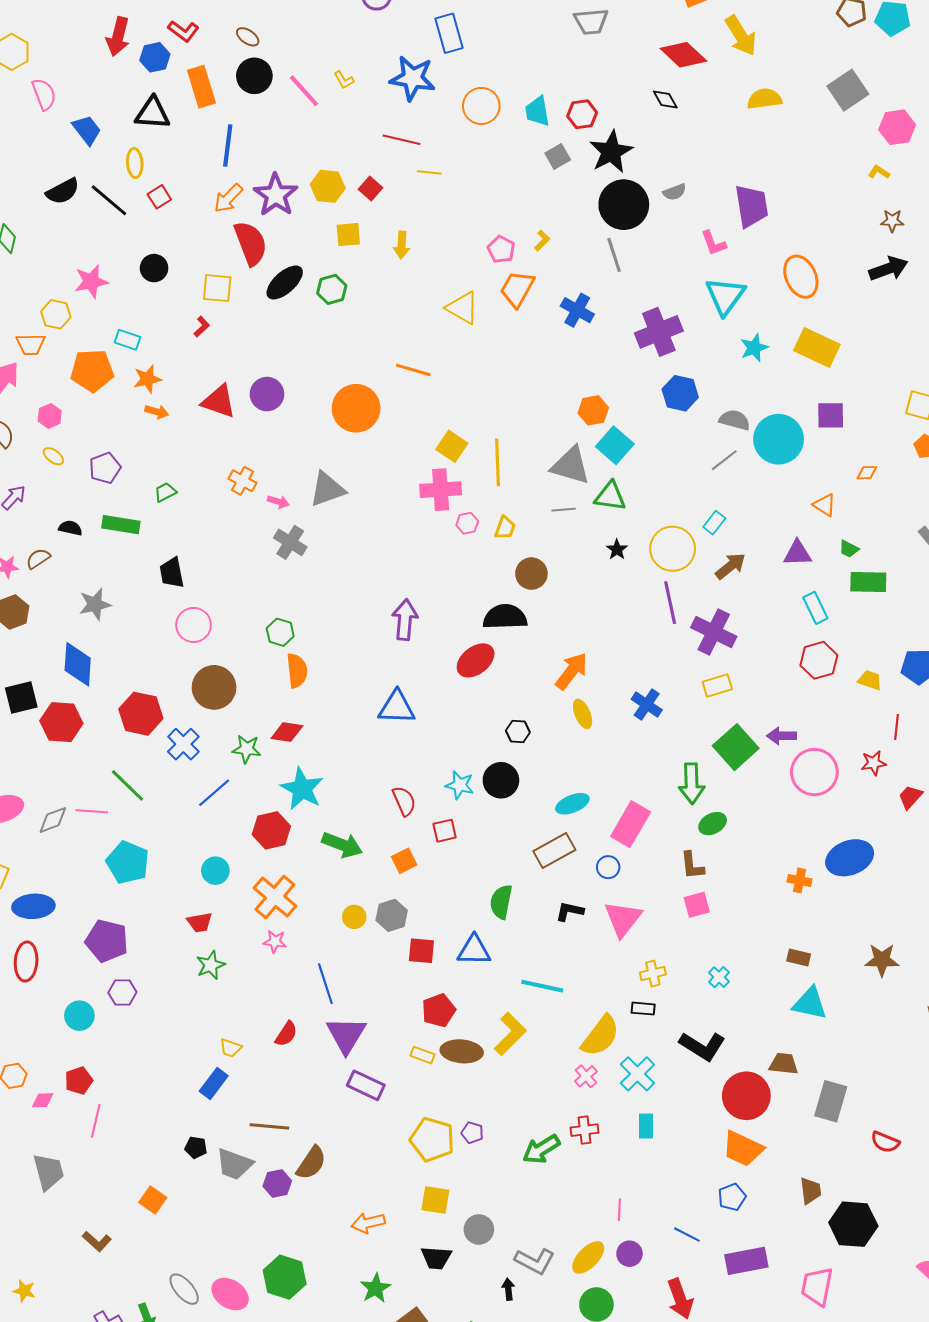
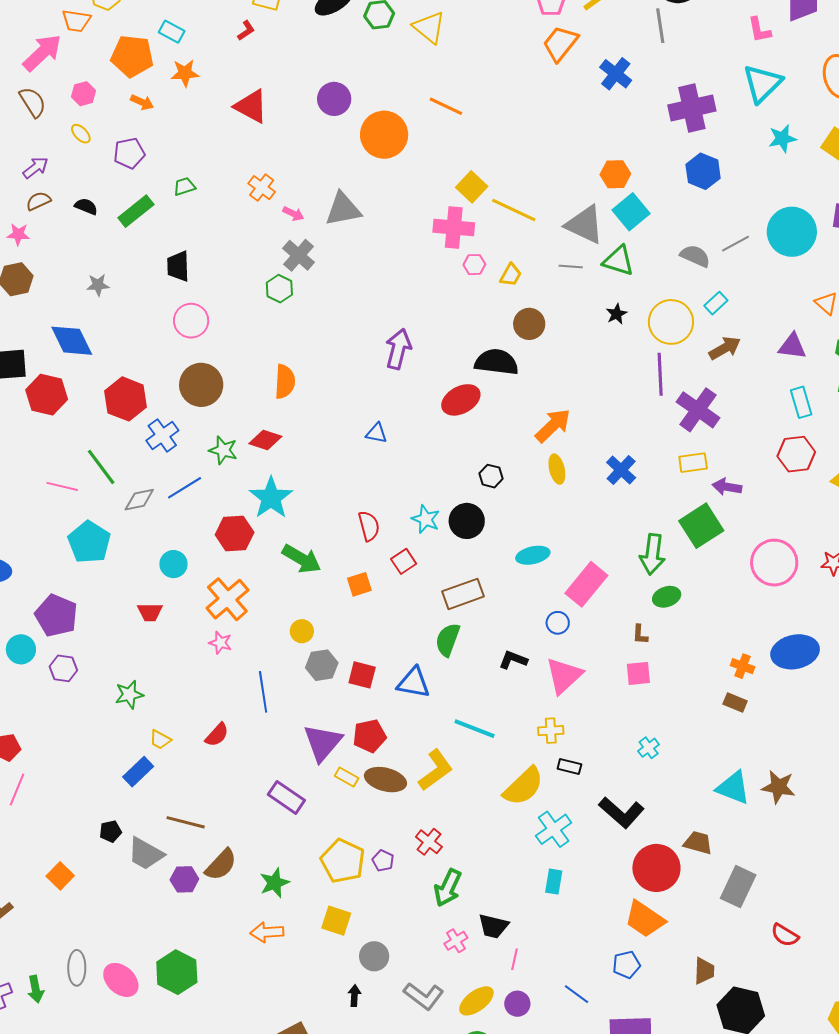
yellow triangle: (463, 308) -> (429, 27), moved
purple circle: (267, 394) -> (334, 99), moved
orange arrow: (157, 412) -> (142, 102), moved
gray semicircle: (735, 420) -> (695, 256), moved
yellow line: (498, 462) -> (514, 210), turned -72
green rectangle: (121, 525) -> (136, 211), turned -57
brown semicircle: (38, 559) -> (38, 201), moved
gray star: (95, 604) -> (98, 285), size x0.7
green hexagon: (280, 632) -> (279, 289), moved
blue diamond: (78, 664) -> (72, 341), turned -39
blue triangle: (397, 707) -> (376, 433), size x0.6
purple arrow: (782, 736) -> (727, 487), moved
gray diamond: (53, 820) -> (139, 500), moved
red square: (445, 831) -> (404, 561), turned -30
brown rectangle: (554, 851) -> (463, 594), moved
brown L-shape: (692, 865) -> (640, 634), size x0.7
gray hexagon: (392, 915) -> (322, 665), moved
brown rectangle: (799, 957) -> (735, 703), moved
brown star: (882, 960) -> (778, 787), moved
green star: (211, 965) -> (129, 695), moved
yellow cross: (653, 974) -> (551, 731), moved
cyan circle: (79, 1016) -> (21, 649), moved
purple triangle: (346, 1035) -> (323, 743), moved
pink cross: (586, 1076) -> (456, 941), moved
red cross: (585, 1130) -> (429, 842), moved, turned 36
black pentagon: (196, 1147) -> (111, 831), turned -30
green arrow: (541, 1149) -> (448, 888), turned -42
black trapezoid: (436, 1258) -> (493, 926), moved
green star: (376, 1288) -> (274, 883), moved
gray ellipse: (184, 1289) -> (77, 968), turned 32
black arrow: (508, 1289) -> (354, 996), moved

